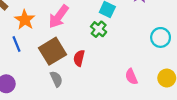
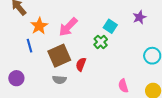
gray semicircle: (56, 79) -> (59, 80), turned 112

